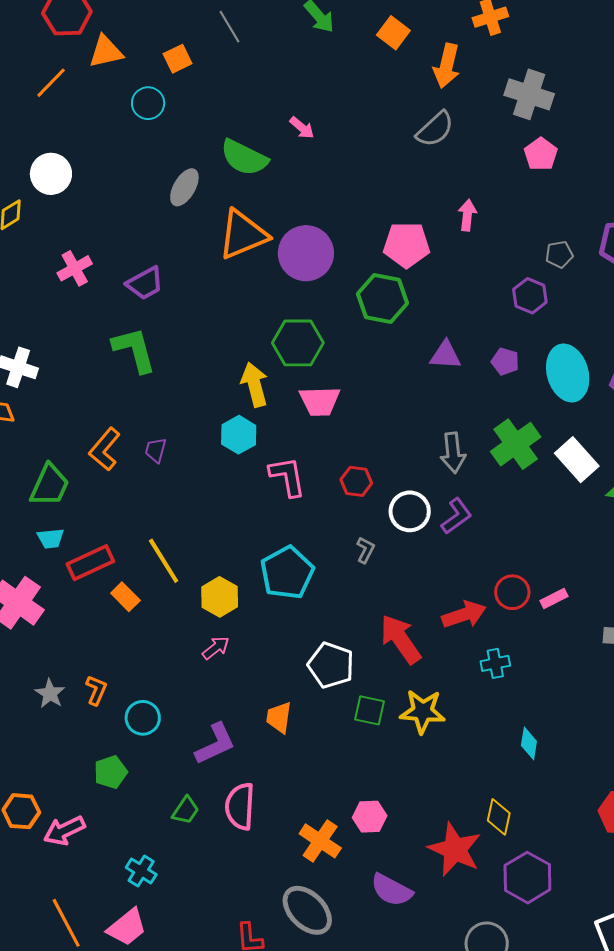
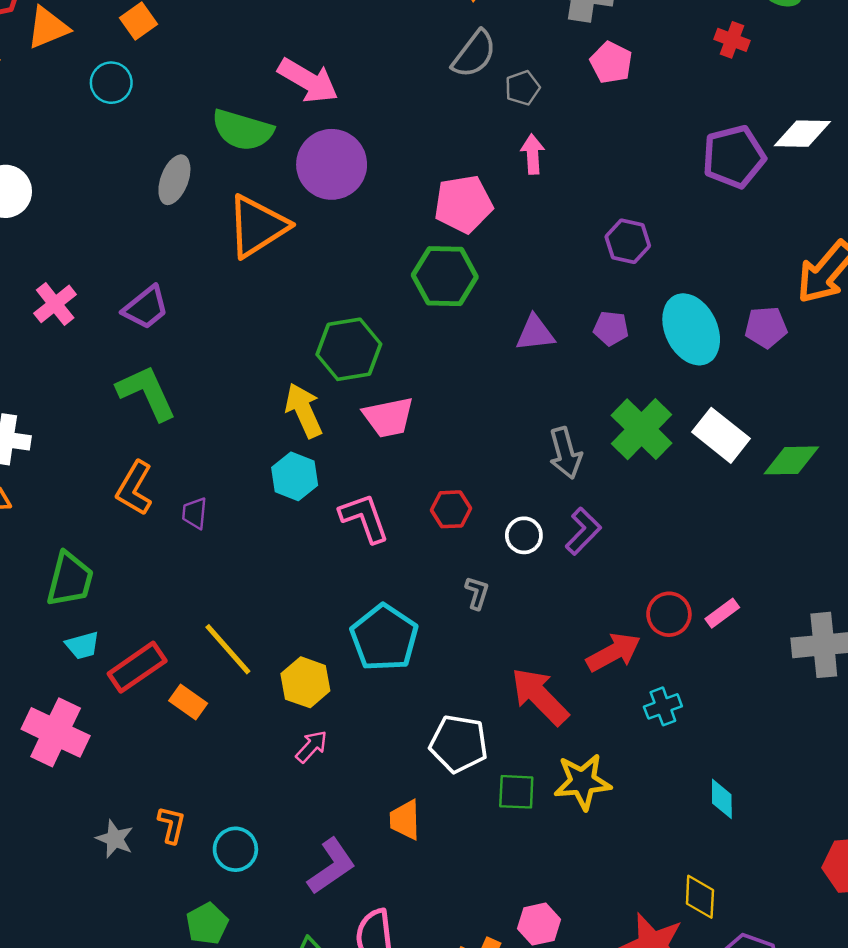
pink arrow: (302, 128) -> (308, 81), size x1.8
purple circle: (306, 253) -> (332, 164), moved
gray pentagon: (559, 254) -> (523, 88), moved
orange L-shape: (105, 449) -> (135, 488), moved
white circle: (410, 511) -> (524, 535), size x0.7

